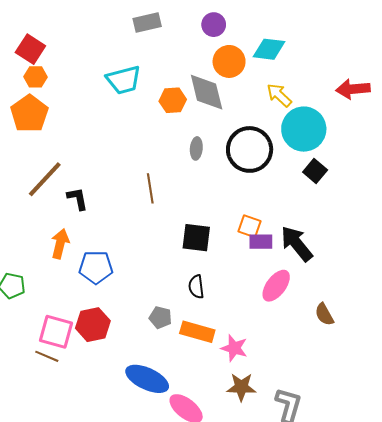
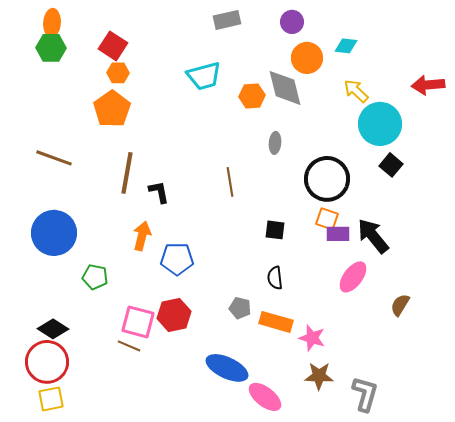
cyan diamond: (269, 49) -> (346, 46), size x0.7
black circle: (250, 149) -> (327, 179), moved
brown line: (45, 179) -> (127, 173), turned -33
black square: (196, 238) -> (275, 230), size x0.7
brown semicircle: (324, 314) -> (400, 305), turned 60

